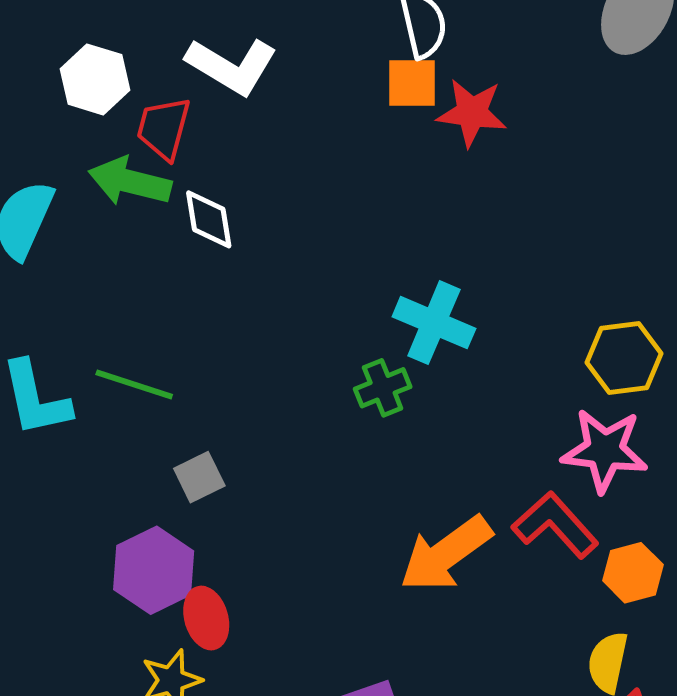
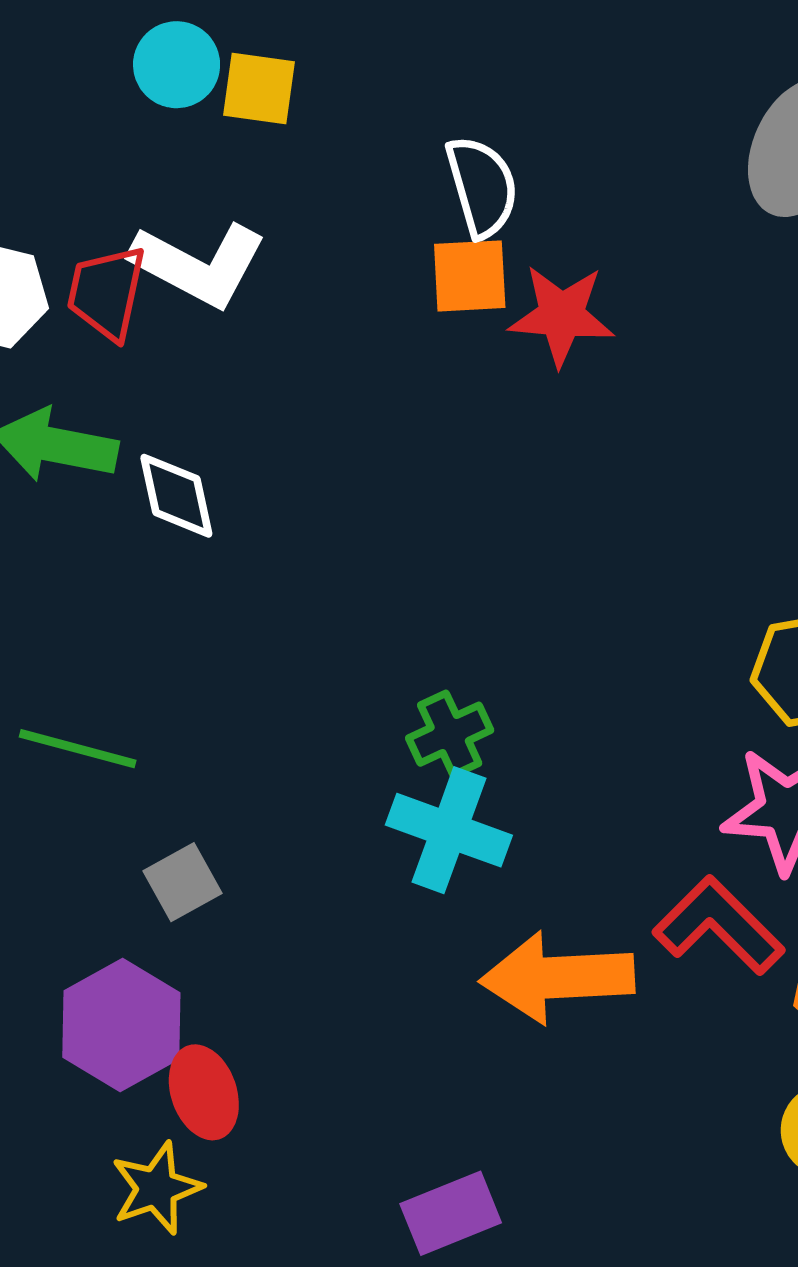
red trapezoid: (164, 128) -> (107, 293), moved
cyan cross: (434, 323) -> (449, 830), moved
orange arrow: (446, 554) -> (557, 977), turned 36

